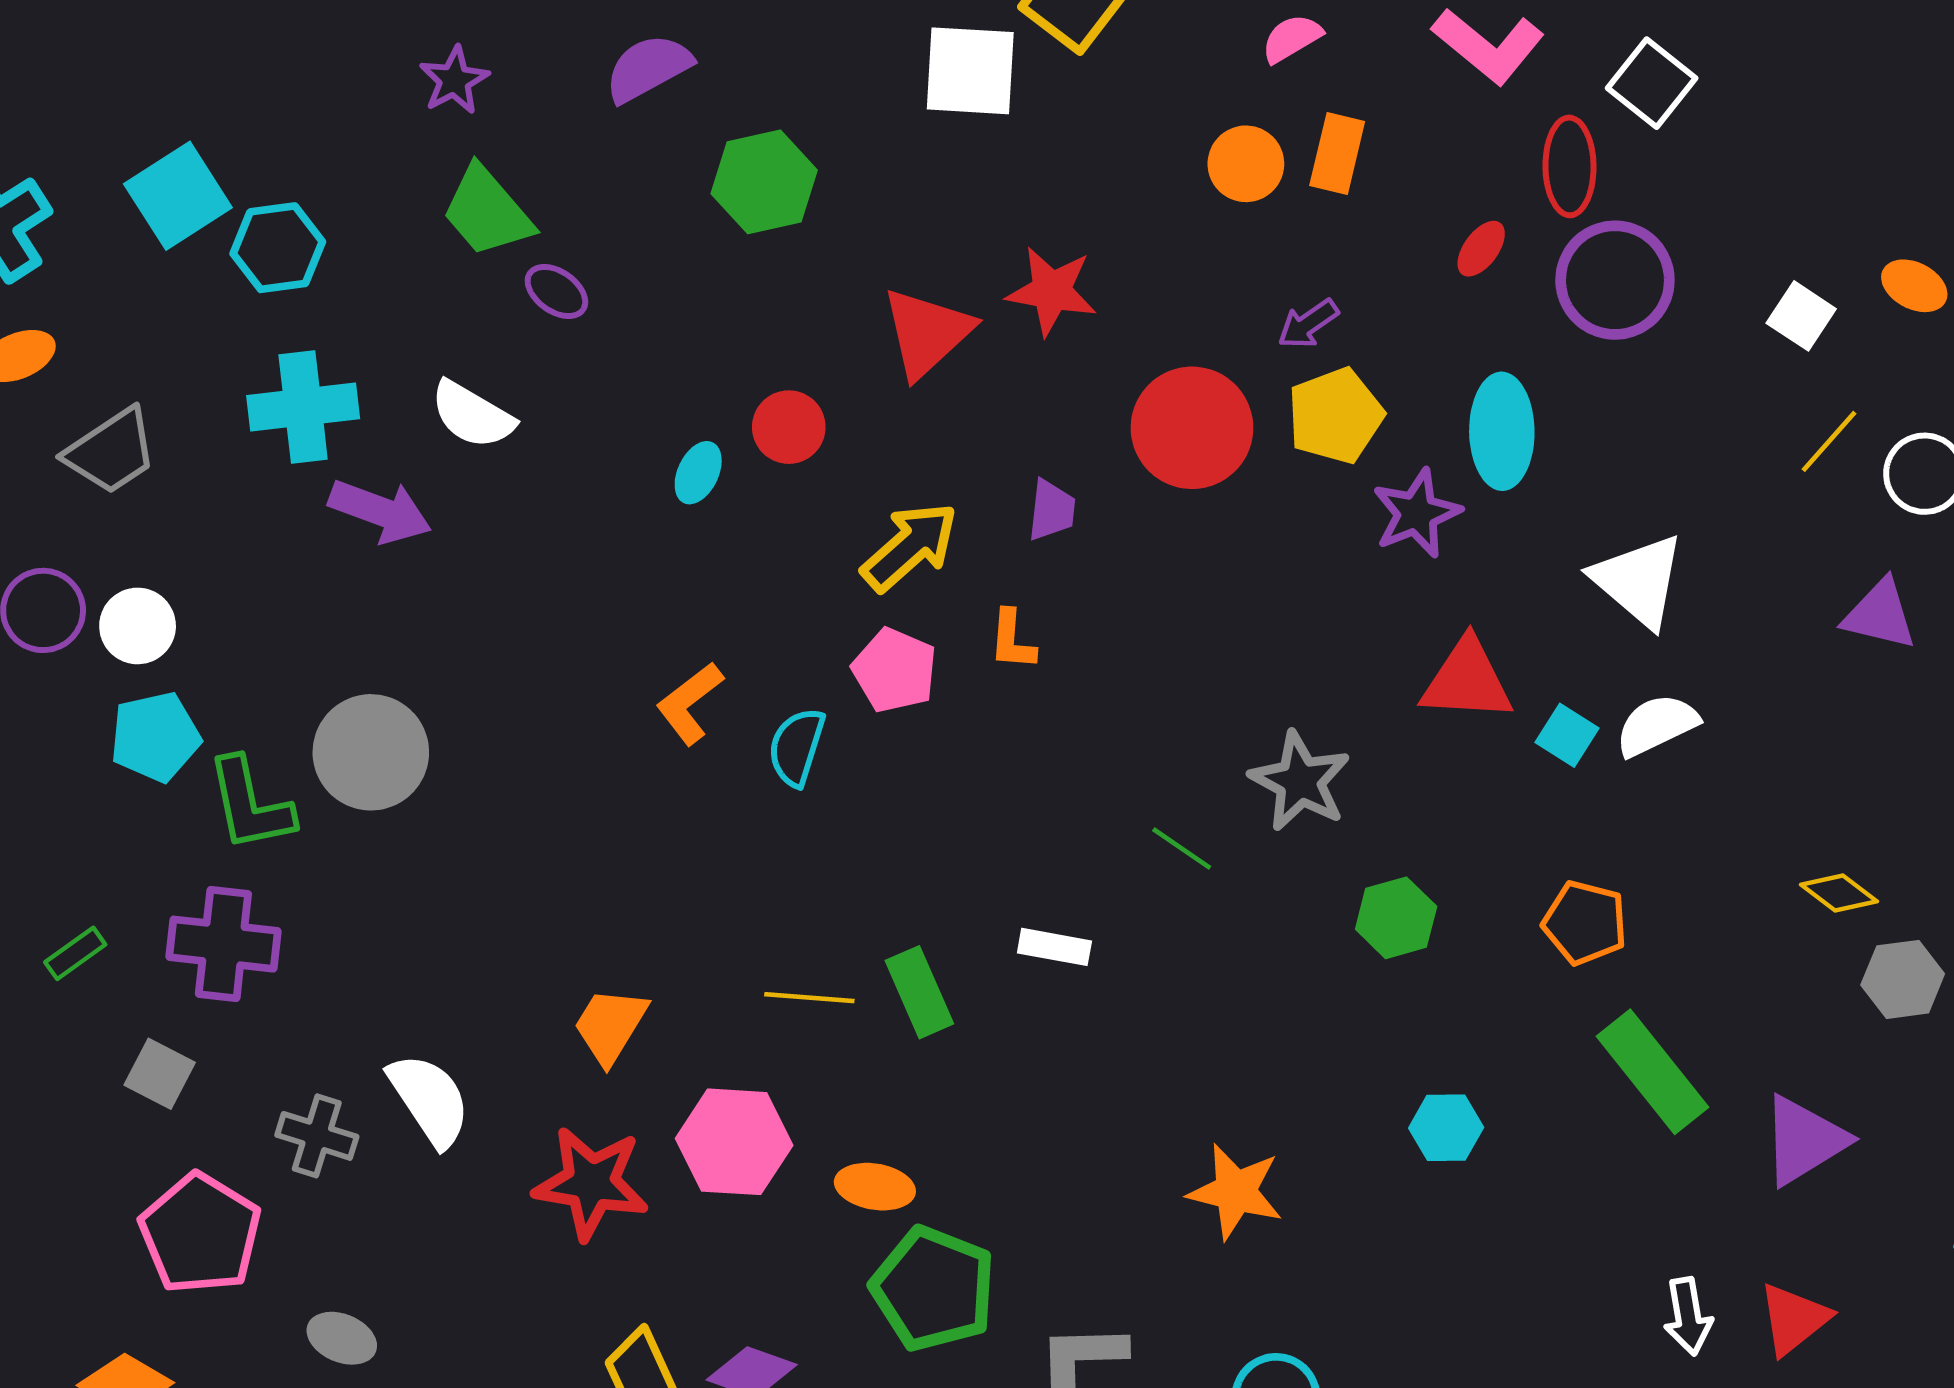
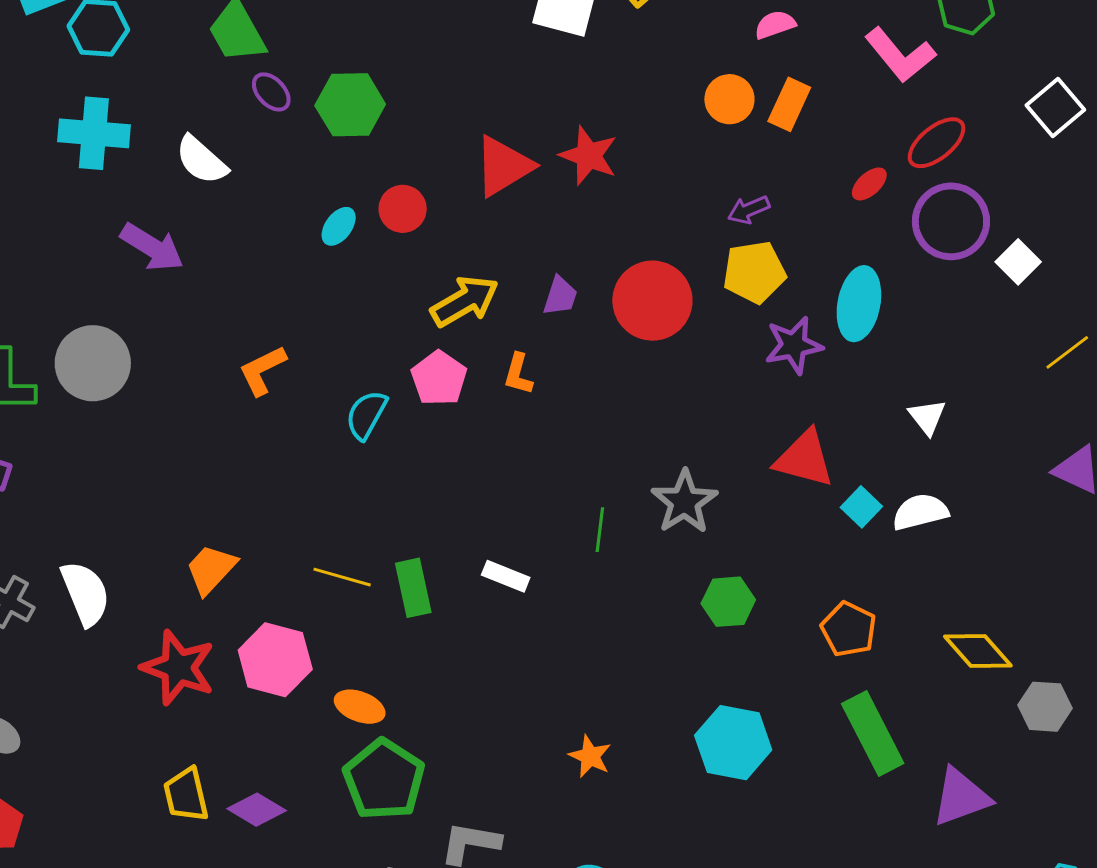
white square: (1652, 83) -> (1055, 108), moved
red ellipse: (1570, 166) -> (937, 143), turned 40
green hexagon: (764, 182) -> (350, 105), moved
white square: (1801, 316) -> (1018, 262), moved
red circle: (1192, 428) -> (652, 301), moved
purple arrow: (380, 511) -> (152, 247), moved
white triangle: (1638, 581) -> (927, 417), size x0.6
orange L-shape: (690, 703) -> (262, 370), moved
green line: (1182, 848) -> (600, 530), turned 51
yellow diamond: (1839, 893) -> (978, 651), moved, size x1.4
cyan hexagon: (1446, 1128) -> (733, 743), size x1.6
orange star: (1235, 1192) -> (590, 756), size x0.7

